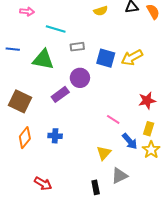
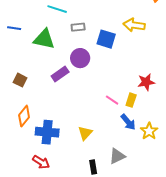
yellow arrow: (132, 57) -> (134, 25), moved, turned 35
brown square: (20, 101) -> (20, 80), size x0.6
yellow rectangle: (149, 129) -> (131, 100), moved
blue cross: (55, 136) -> (47, 132), moved, size x1.6
yellow triangle: (104, 153) -> (85, 133), moved

